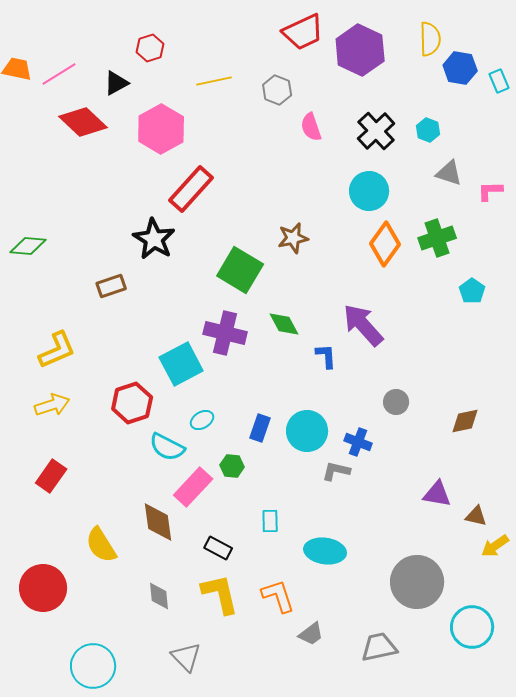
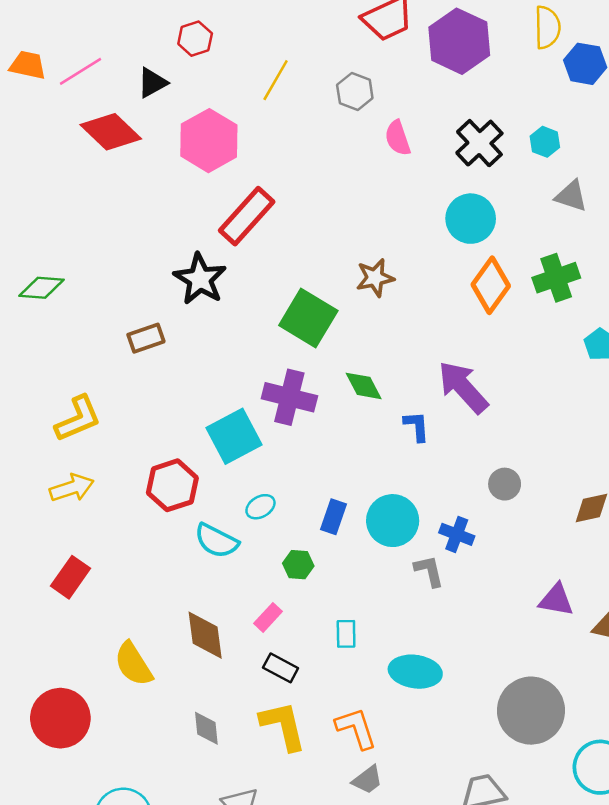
yellow line: (214, 81) -> (276, 80), turned -48
gray L-shape: (336, 471) -> (429, 571), turned 64
pink rectangle: (193, 487) -> (268, 617), moved, size x0.6
gray trapezoid: (311, 634) -> (367, 780), moved

